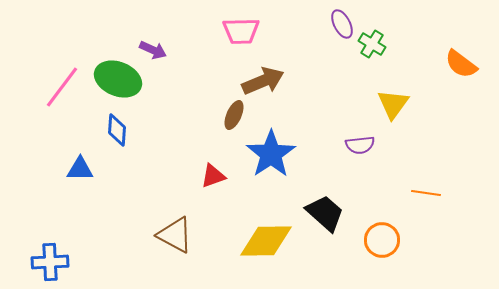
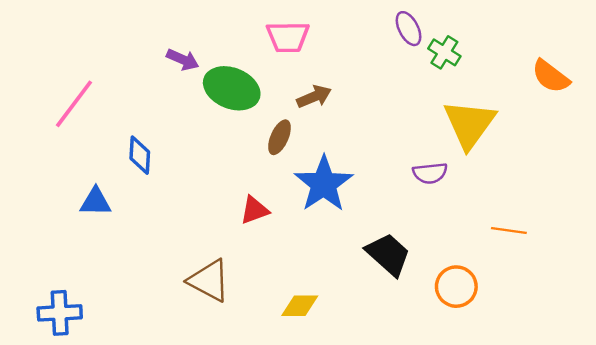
green ellipse: (118, 79) -> (232, 88), moved
brown arrow: (263, 81) -> (314, 97), size x0.7
yellow triangle: (393, 104) -> (469, 124), size x1.4
yellow diamond: (266, 241) -> (300, 306), moved, size x0.6

